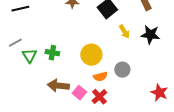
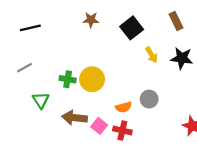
yellow circle: (91, 55) -> (92, 79), moved
green triangle: (29, 56) -> (41, 100), moved
red cross: (99, 97) -> (122, 130), turned -35

